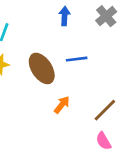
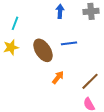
gray cross: (106, 16) -> (91, 11), turned 35

